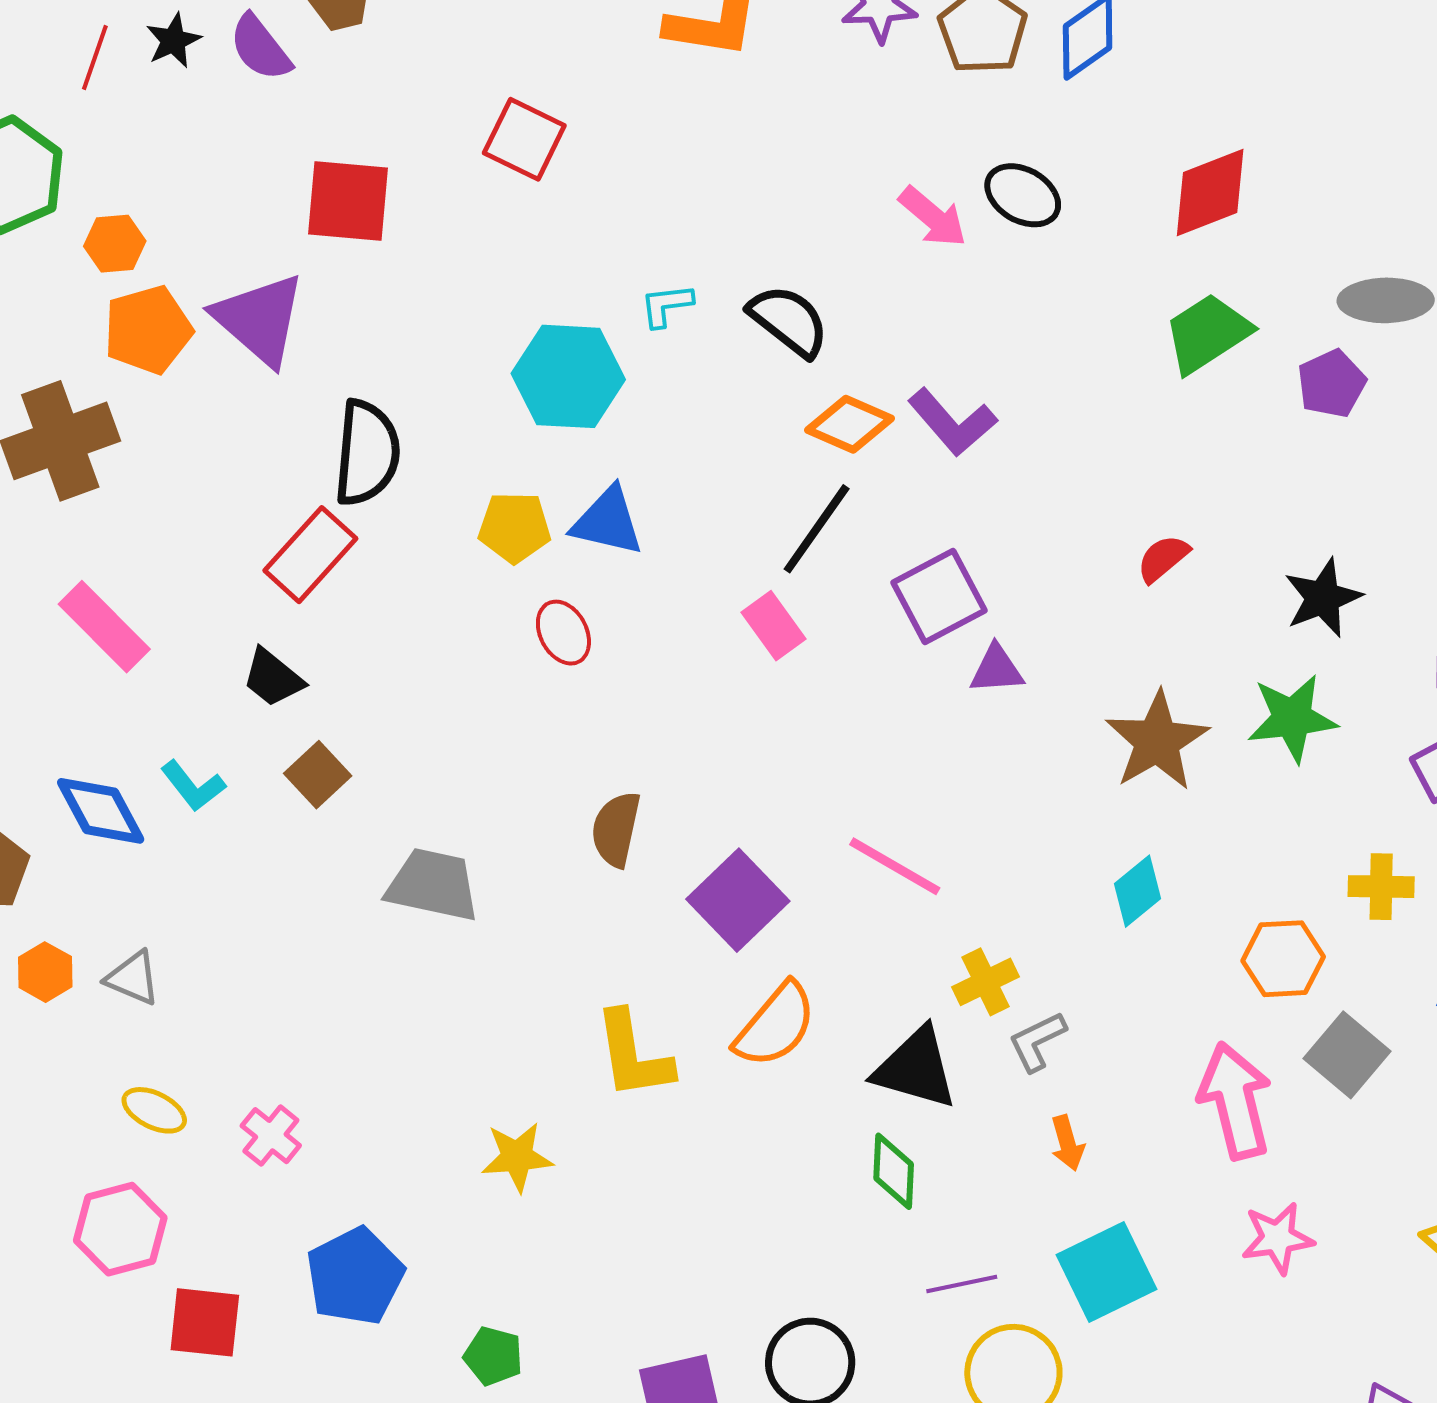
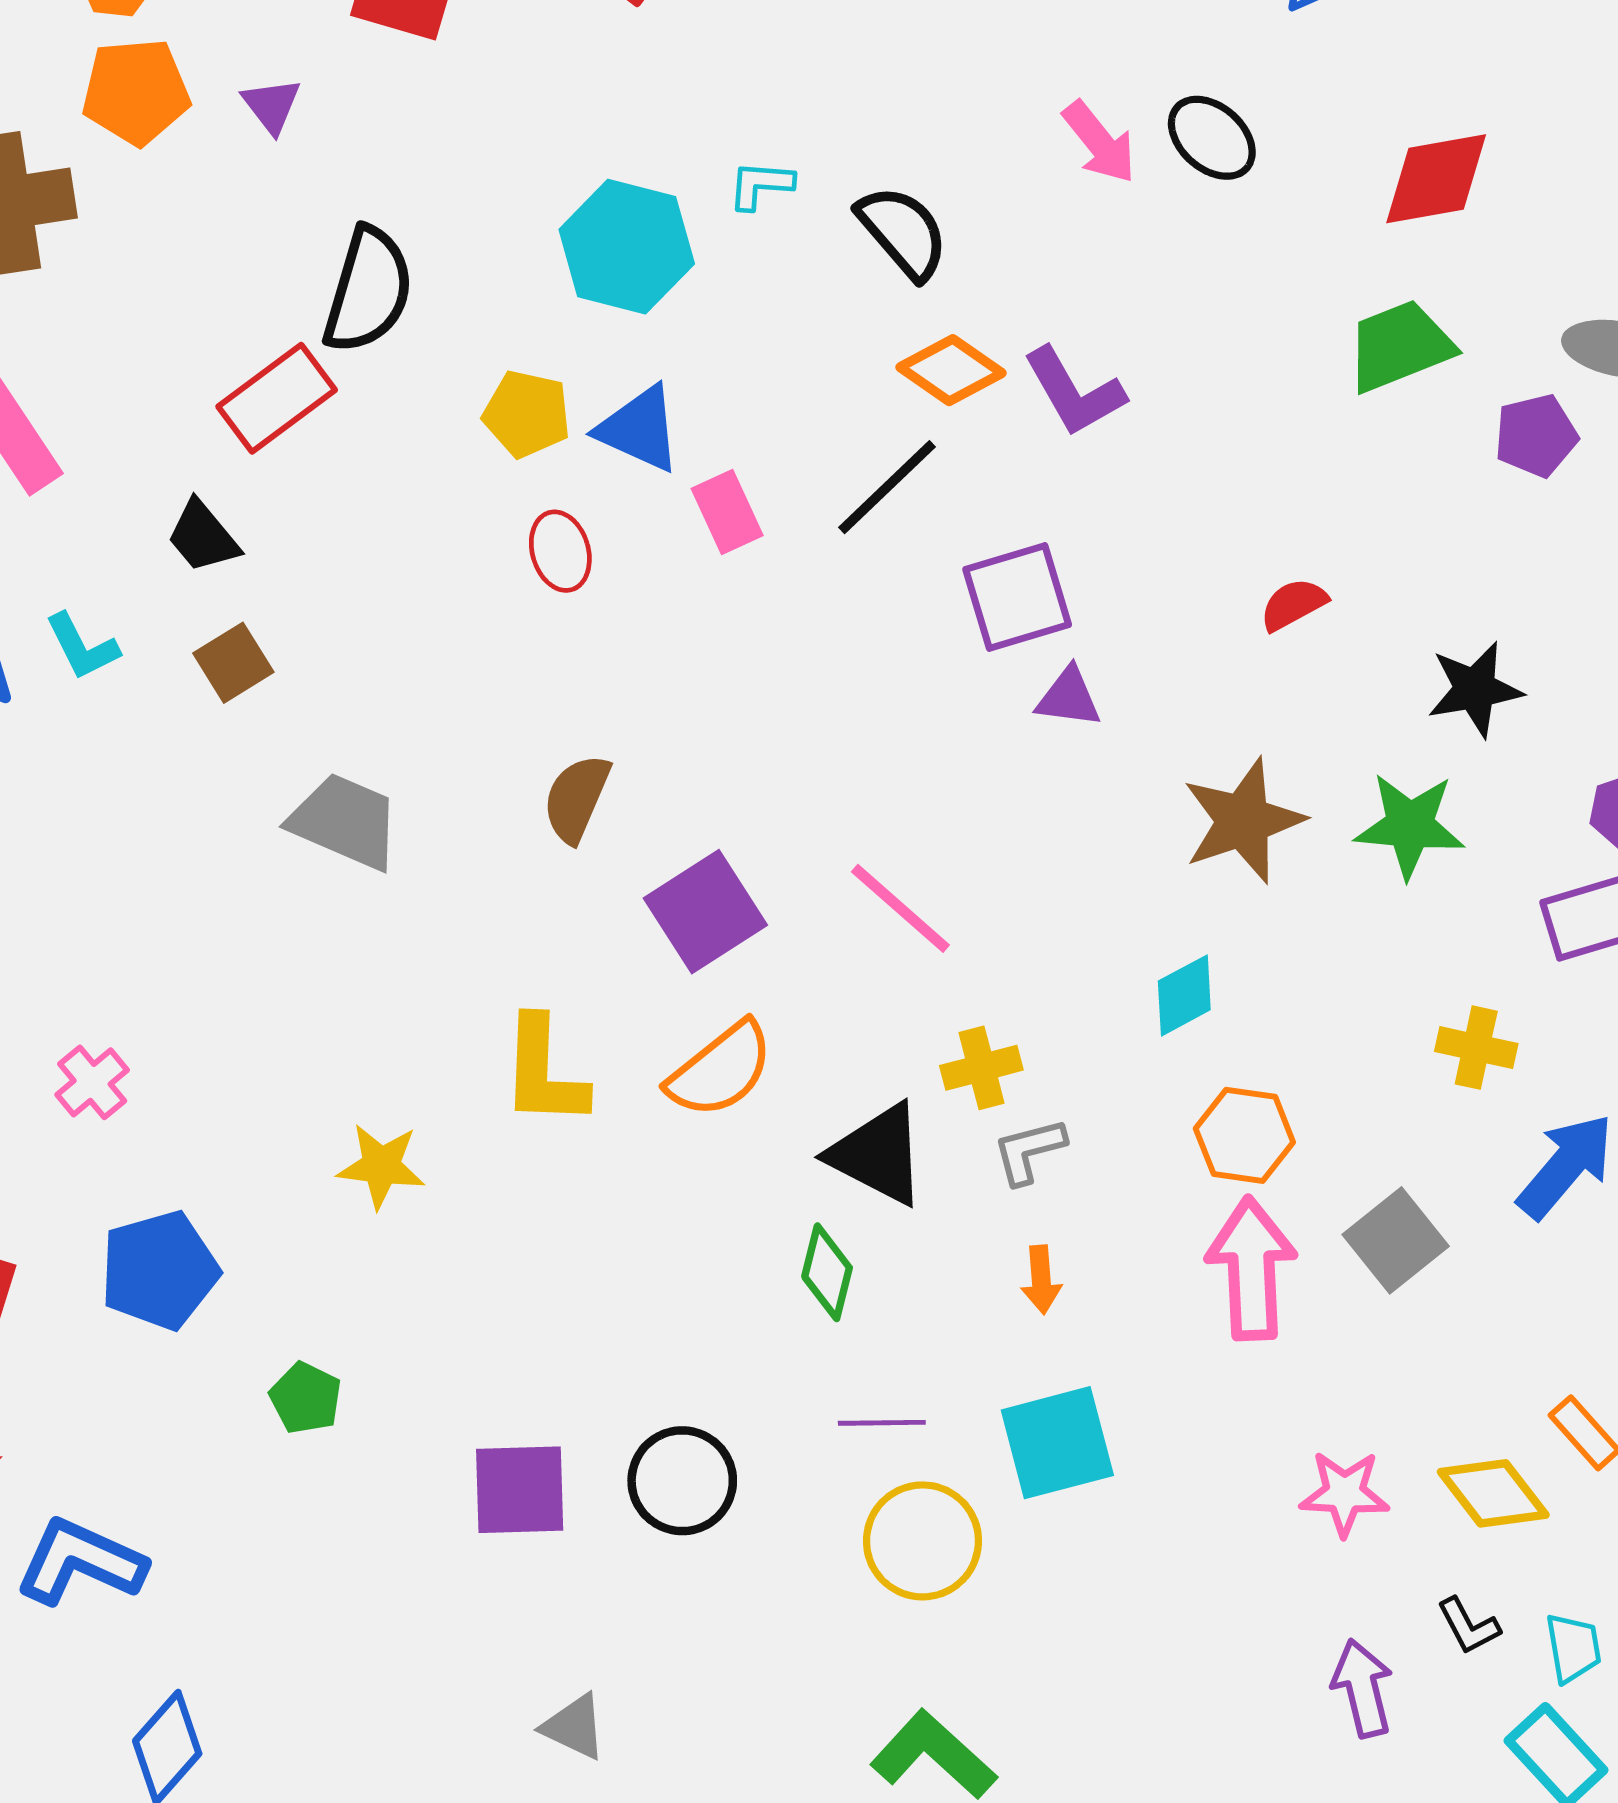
purple triangle: (260, 319) -> (272, 106), size x0.5
pink rectangle: (773, 626) -> (727, 512), moved
orange hexagon: (1283, 959) -> (1244, 1135), moved
pink star: (1277, 1238) -> (1344, 1493), moved

